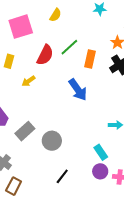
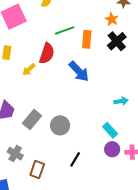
green line: (69, 47) -> (65, 30), turned 30
red semicircle: (45, 55) -> (47, 53), moved
brown rectangle: (14, 186) -> (37, 170), moved

